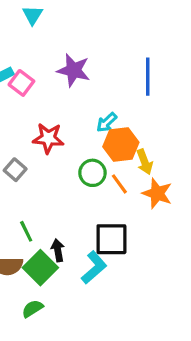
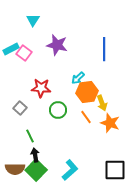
cyan triangle: (32, 15) -> (33, 20), moved
green circle: (92, 173) -> (58, 110), moved
green line: (26, 231) -> (30, 136), moved
black square: (111, 239) -> (115, 170), moved
black arrow: (58, 250) -> (35, 155), moved

